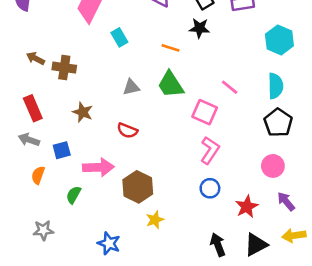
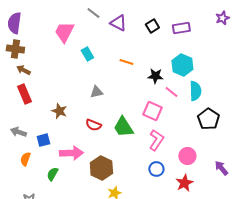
black star: (199, 28) -> (155, 76), moved
cyan hexagon: (279, 40) -> (182, 65), moved
brown cross: (64, 68) -> (15, 49), moved
green trapezoid: (171, 85) -> (123, 127), moved
cyan semicircle: (276, 86) -> (195, 91), moved
red rectangle: (33, 108) -> (24, 94), moved
pink circle: (273, 166) -> (187, 156), moved
purple arrow: (286, 201) -> (221, 168), moved

